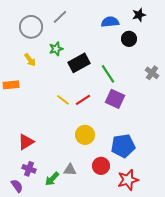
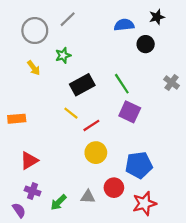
black rectangle: (79, 63) -> (82, 85), moved
orange rectangle: (11, 85) -> (17, 119), moved
red line: (83, 100) -> (91, 125), moved
gray triangle: (70, 170) -> (88, 197), moved

